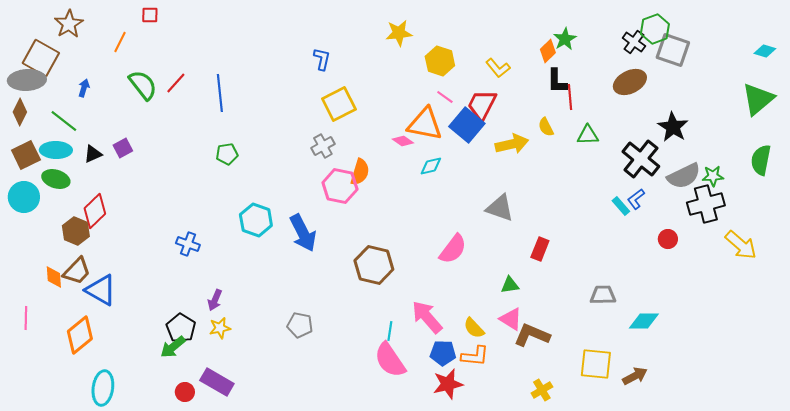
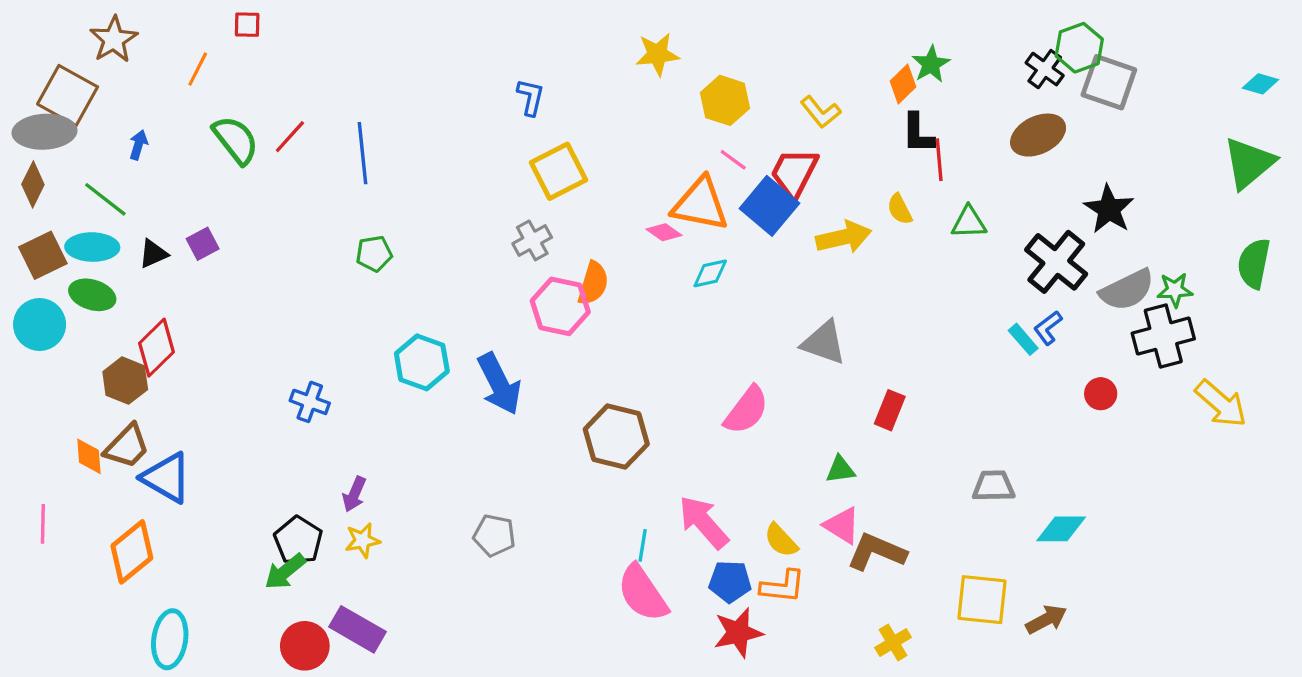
red circle: (185, 392) -> (305, 646), size x1.5

